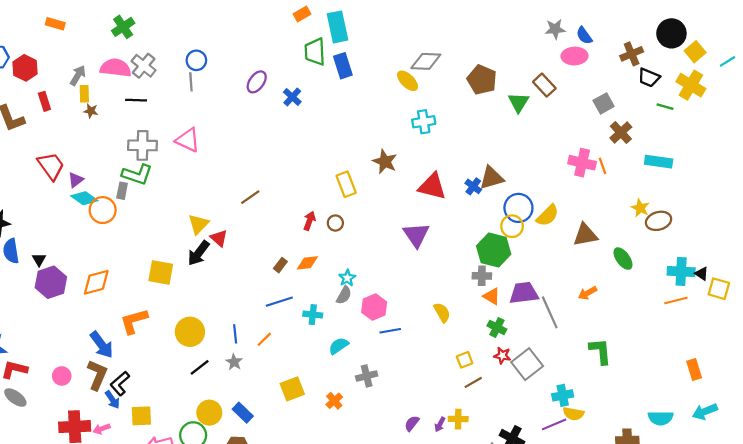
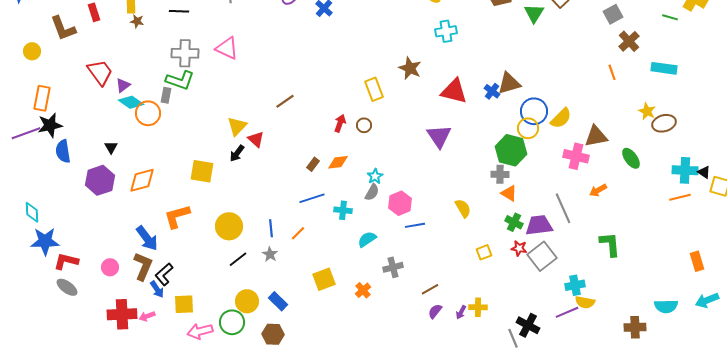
pink cross: (582, 163) -> (576, 156), moved
black arrow: (199, 253) -> (237, 153), size x0.7
black triangle: (39, 260) -> (111, 147), moved
purple trapezoid: (524, 293) -> (539, 225), moved
brown line: (473, 382) -> (430, 289), moved

